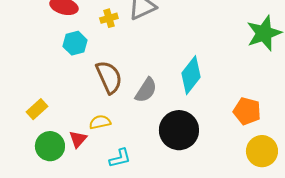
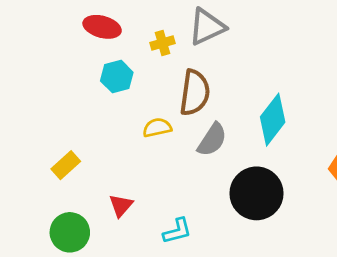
brown semicircle: (109, 77) -> (195, 93), moved, turned 32
yellow semicircle: (100, 122) -> (157, 128), moved
green circle: (50, 146) -> (70, 232), moved

